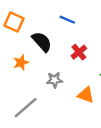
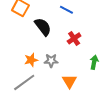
orange star: (21, 63) -> (31, 60), moved
orange triangle: (86, 95) -> (69, 81), moved, turned 35

